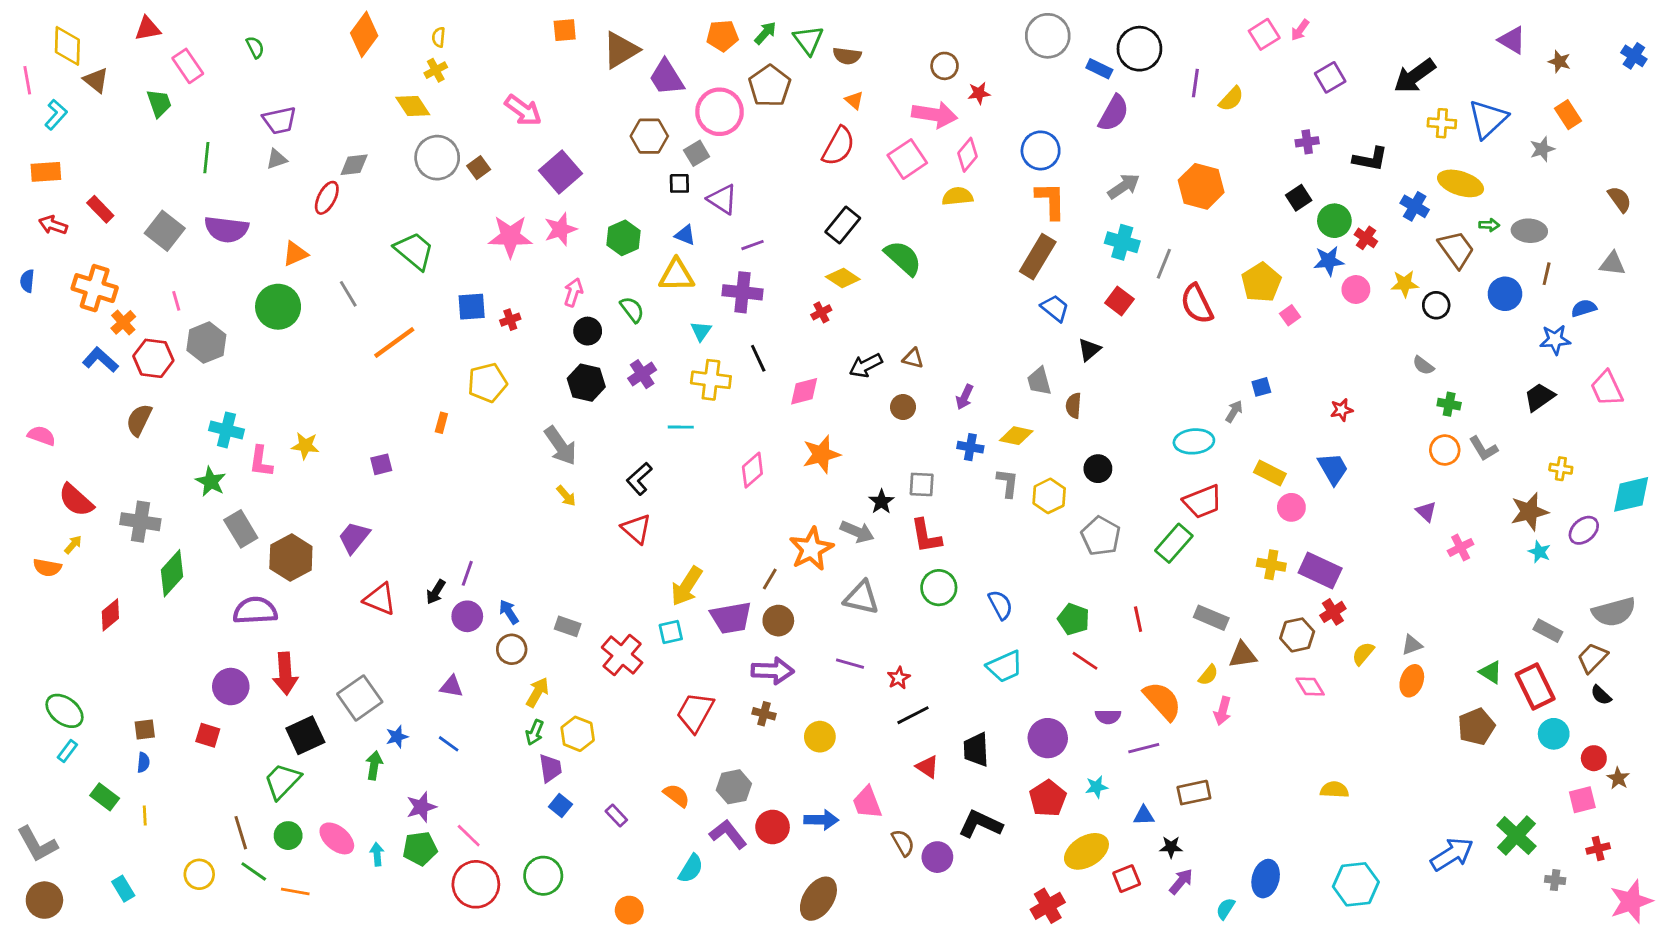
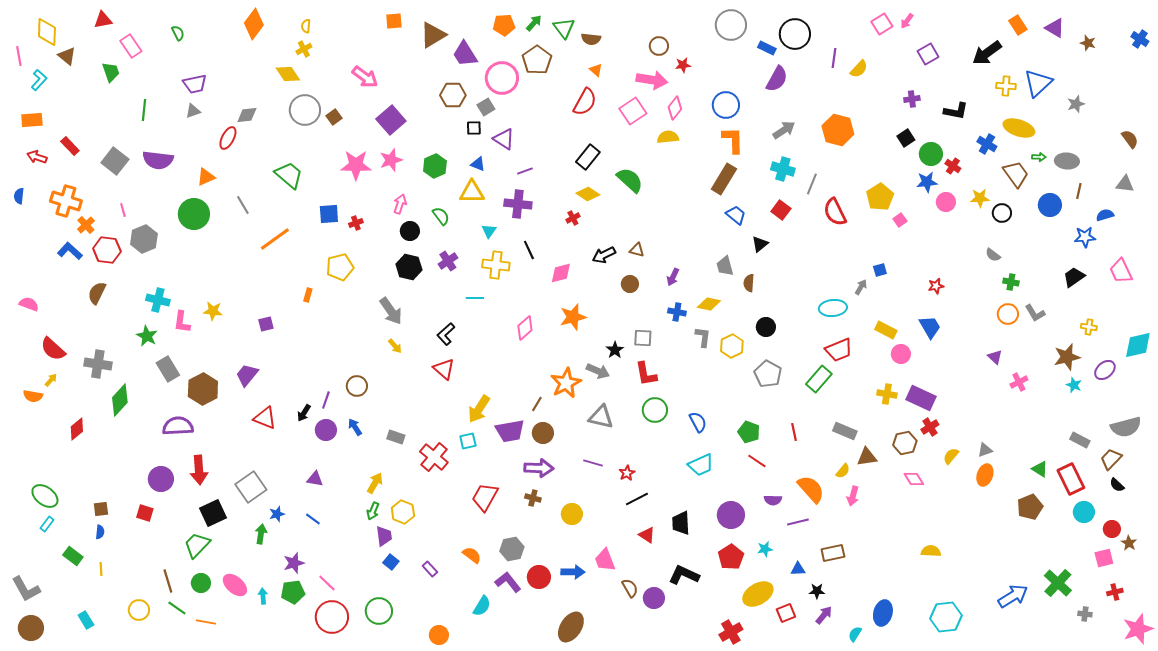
orange rectangle: (1568, 115) -> (1018, 25), moved
brown circle: (512, 649) -> (357, 386), moved

